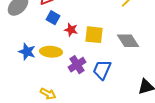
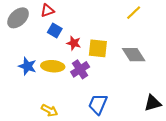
purple cross: (77, 65) -> (80, 69), moved
blue trapezoid: (102, 70) -> (98, 104), moved

